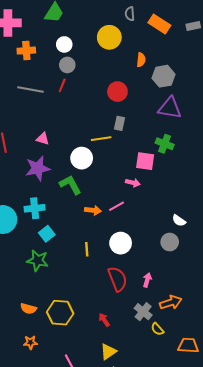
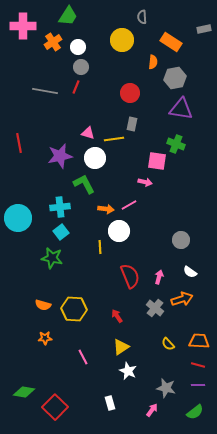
orange rectangle: (159, 24) -> (171, 42), moved
orange cross: (26, 51) -> (53, 42), moved, turned -30
pink triangle: (43, 139) -> (88, 133), moved
purple star: (38, 168) -> (60, 156), moved
cyan cross: (35, 208) -> (60, 207), moved
white semicircle: (179, 221) -> (190, 272), moved
white circle: (121, 243) -> (119, 231), moved
yellow semicircle: (157, 329) -> (168, 344), moved

